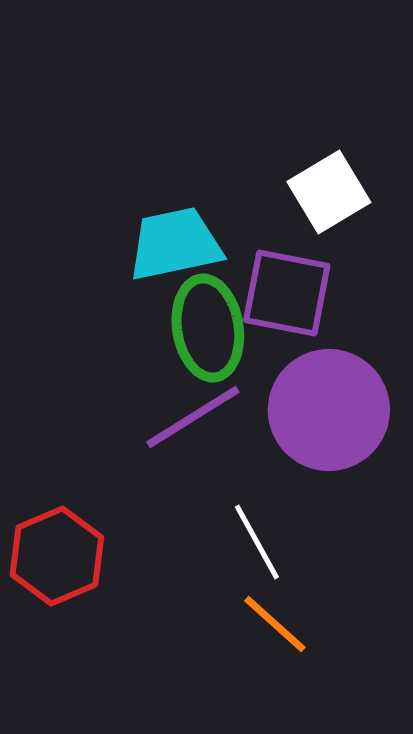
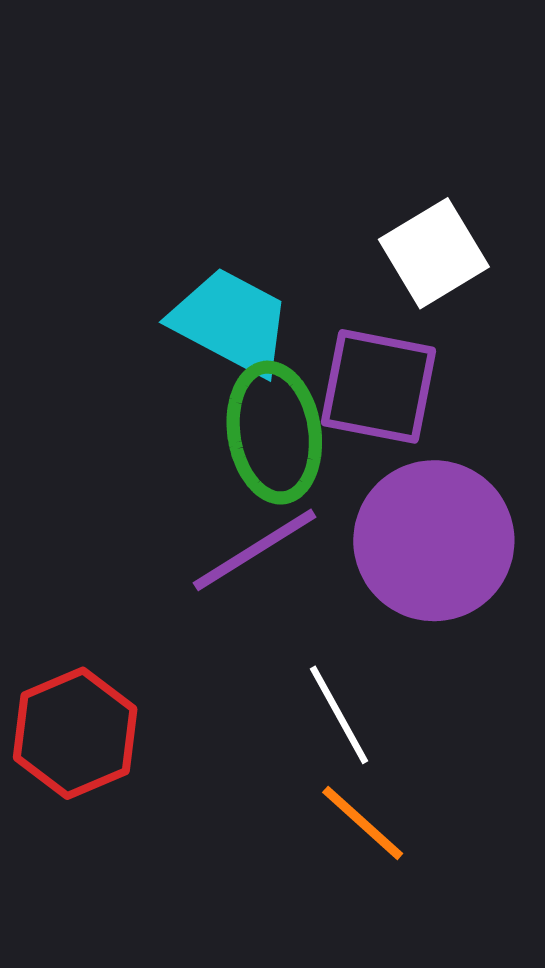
cyan trapezoid: (175, 244) -> (231, 322), turned 40

